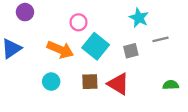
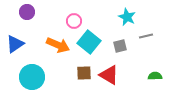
cyan circle: (51, 82) -> (32, 77), moved, size x1.6

